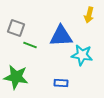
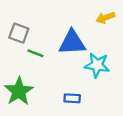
yellow arrow: (89, 15) -> (105, 18), turned 56
green star: (16, 77) -> (19, 91), turned 30

